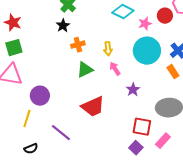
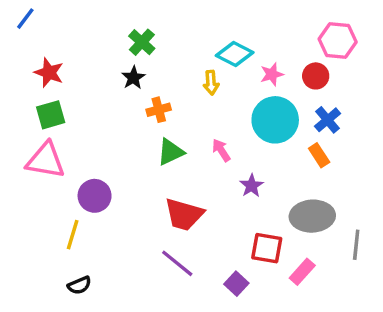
red circle: (165, 16) -> (316, 76), moved
yellow arrow: (108, 49) -> (211, 83), moved
red trapezoid: (93, 107) -> (184, 214), turned 40
purple line: (61, 133) -> (177, 263), moved
purple square: (136, 148) -> (236, 284), moved

